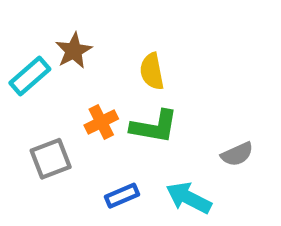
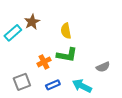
orange cross: (101, 122) -> (44, 62), moved
gray square: (51, 159) -> (22, 82), moved

